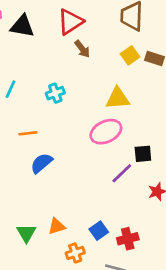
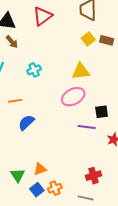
brown arrow: (82, 49) -> (12, 42), moved
purple line: (122, 173) -> (87, 127), turned 54
blue square: (99, 231) -> (37, 190), moved

